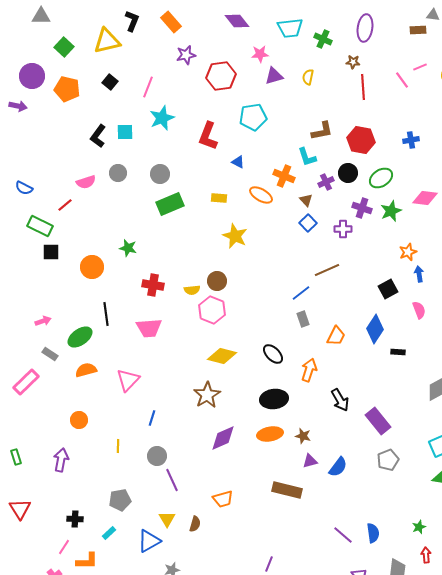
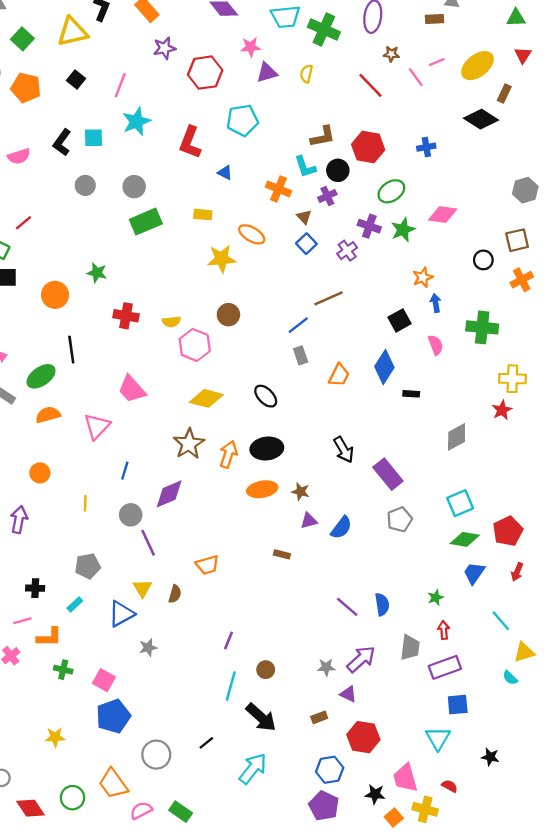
green cross: (323, 39) -> (324, 29), size x1.5
brown star: (353, 62) -> (391, 54), moved
red line: (363, 87) -> (370, 85), turned -40
black circle: (348, 173) -> (338, 170), moved
pink semicircle: (86, 182) -> (19, 156), moved
orange ellipse: (261, 195) -> (252, 234), moved
purple cross: (343, 229) -> (347, 251), turned -36
yellow star: (235, 236) -> (221, 259), turned -30
brown circle: (217, 281) -> (228, 315), moved
pink trapezoid: (149, 328) -> (132, 389), moved, turned 52
orange arrow: (309, 370) -> (228, 454), moved
purple diamond: (223, 438) -> (169, 494), moved
brown rectangle: (287, 490) -> (282, 554), size x0.5
pink line: (64, 547) -> (22, 621), turned 42
purple line: (269, 564) -> (228, 641), moved

